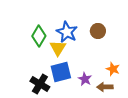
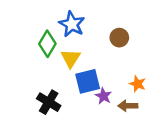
blue star: (67, 32) -> (72, 24), moved
blue square: (61, 72) -> (88, 81), moved

